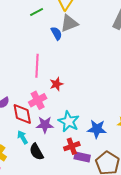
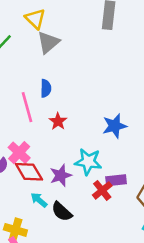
blue semicircle: (56, 33) -> (46, 88), moved, turned 48
pink cross: (38, 100) -> (19, 153), moved
blue star: (97, 129) -> (115, 126), moved
purple rectangle: (82, 157) -> (116, 180), moved

